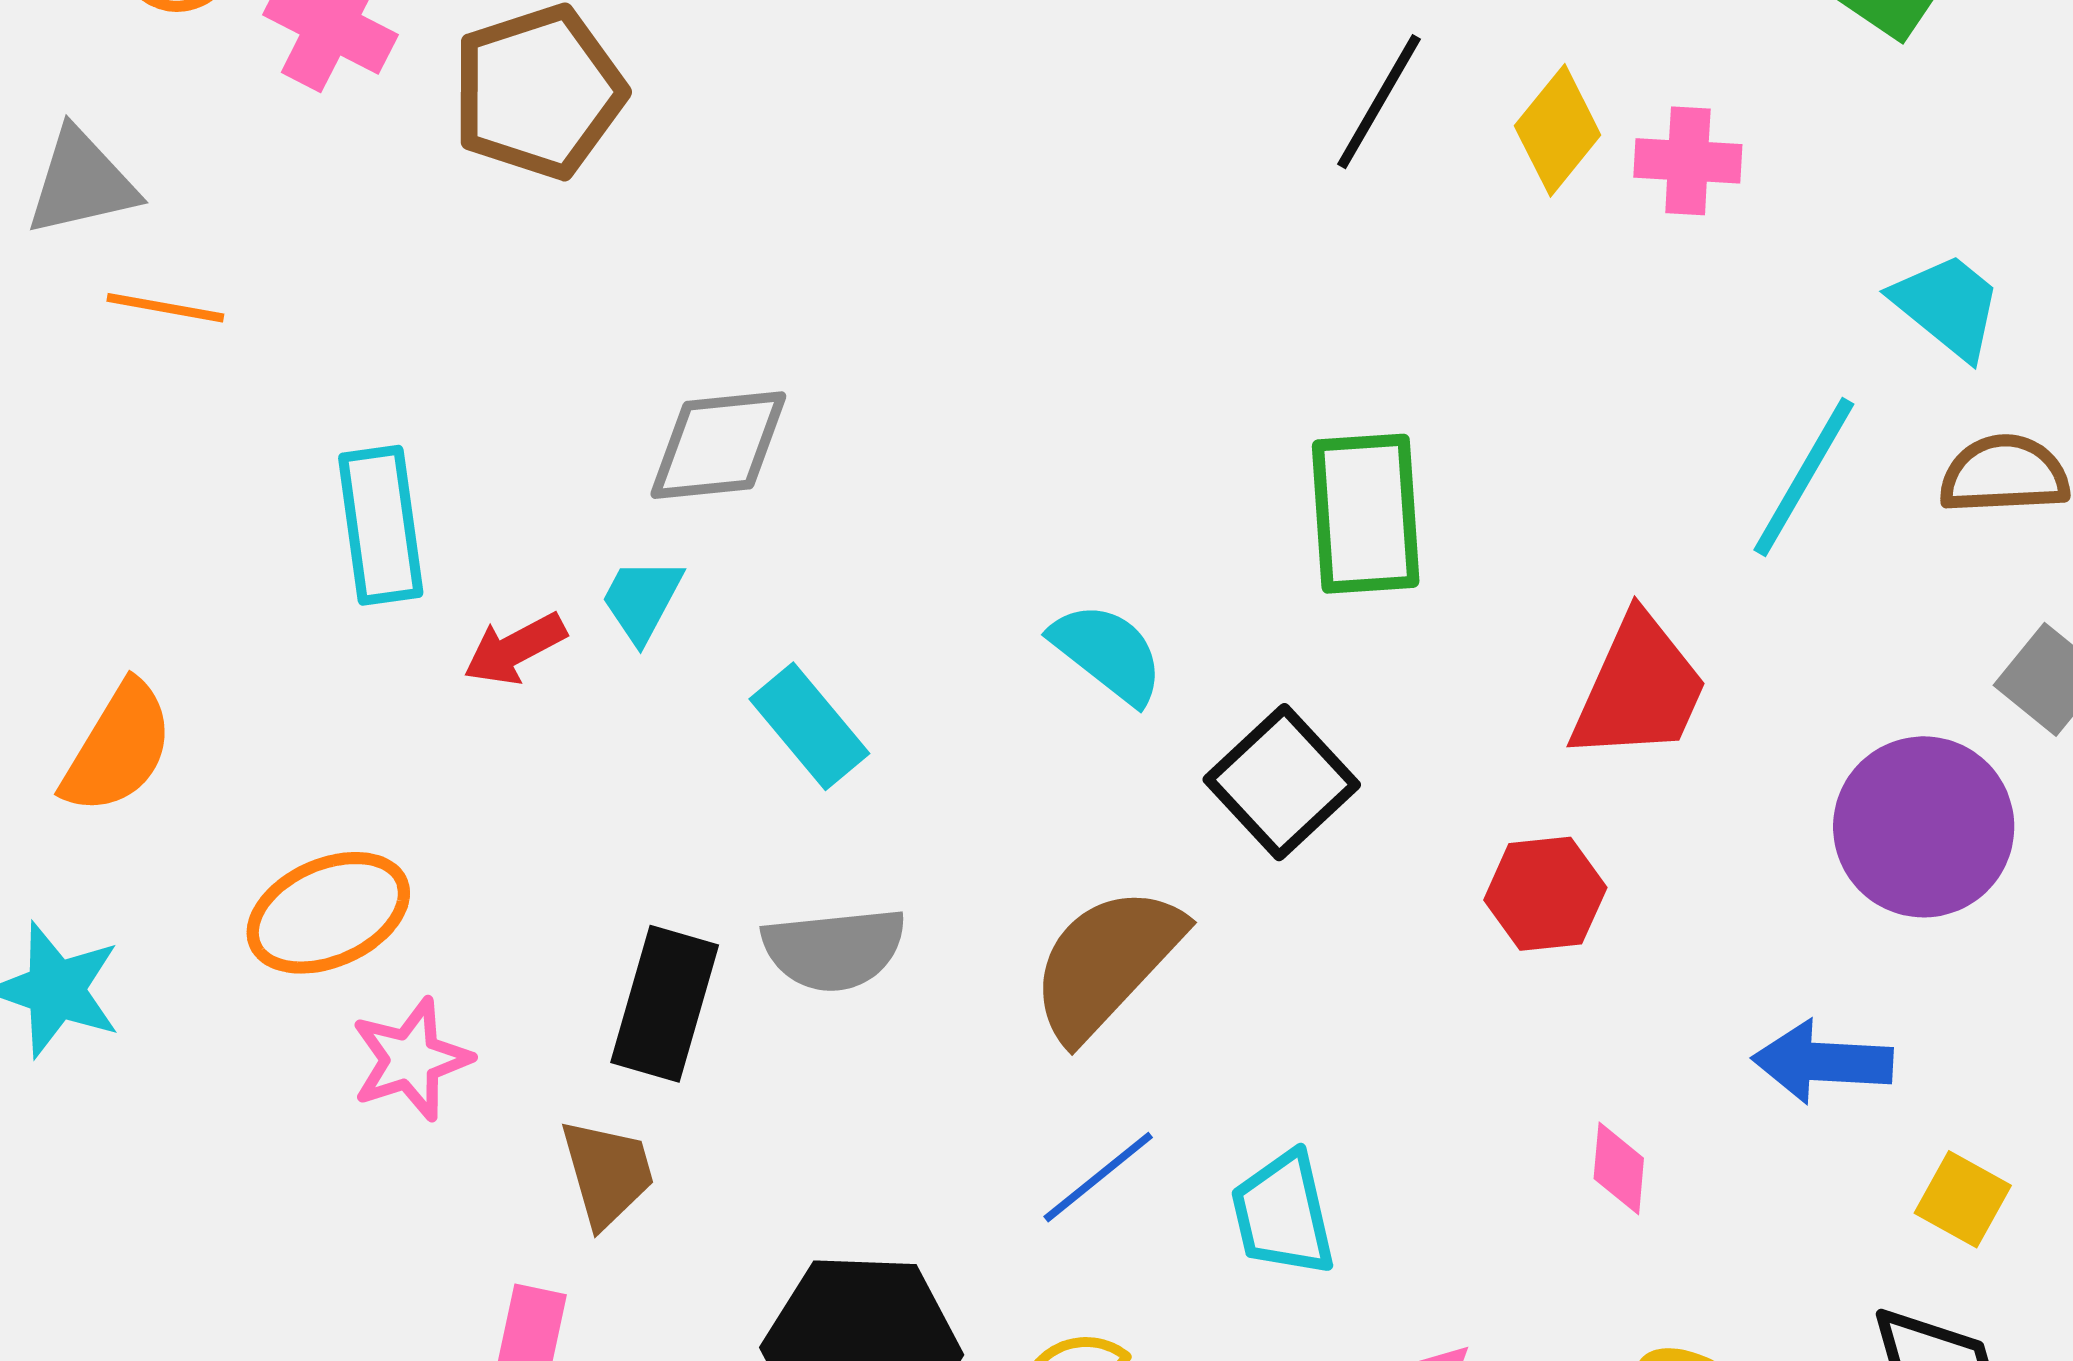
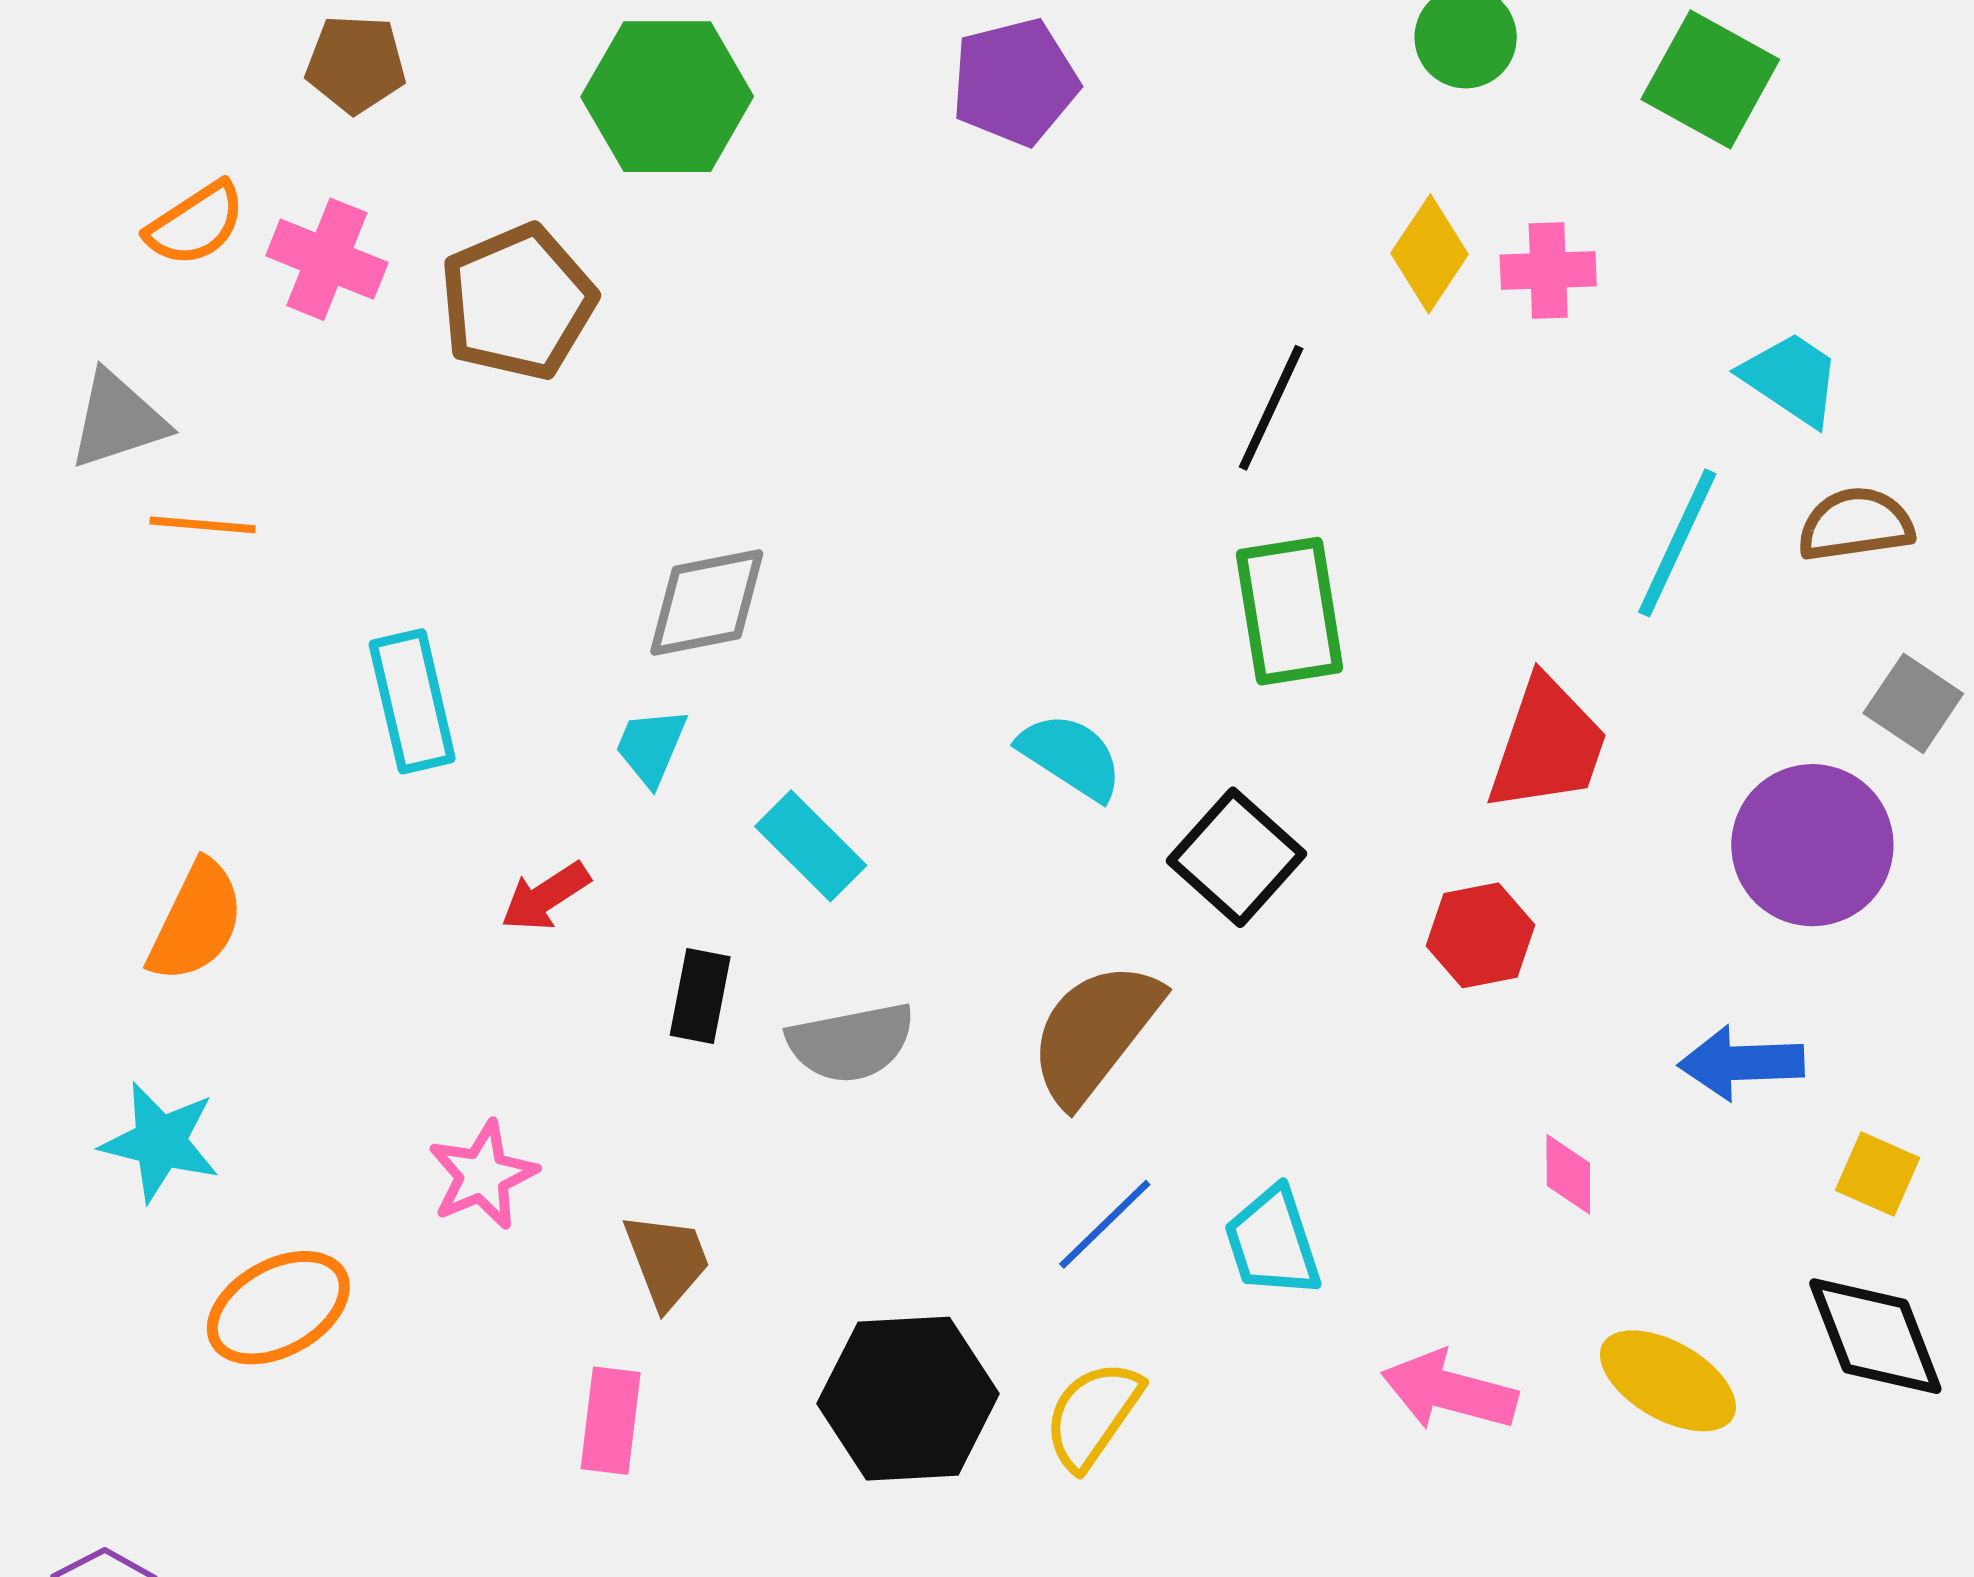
black line: (1379, 102) -> (1271, 408), moved
red arrow: (515, 649) -> (545, 897), moved
orange ellipse: (328, 913) -> (278, 1308), moved
black rectangle: (665, 1004) -> (700, 996), moved, size x0.7

